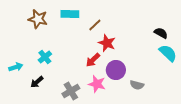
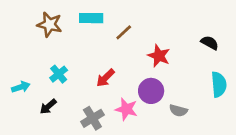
red star: (107, 43) -> (159, 56), moved
cyan semicircle: (168, 53) -> (219, 84), moved, turned 42
red arrow: (93, 60) -> (105, 78), moved

